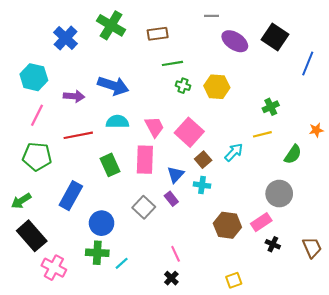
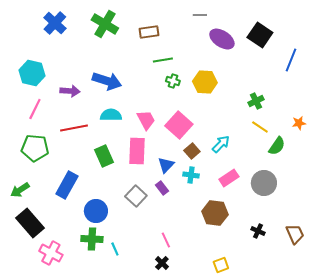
blue cross: (66, 38) -> (55, 23), moved
yellow line: (262, 134) -> (260, 127), moved, turned 48
pink rectangle: (261, 222) -> (229, 178), moved
cyan line: (122, 263) -> (115, 249), turned -72

